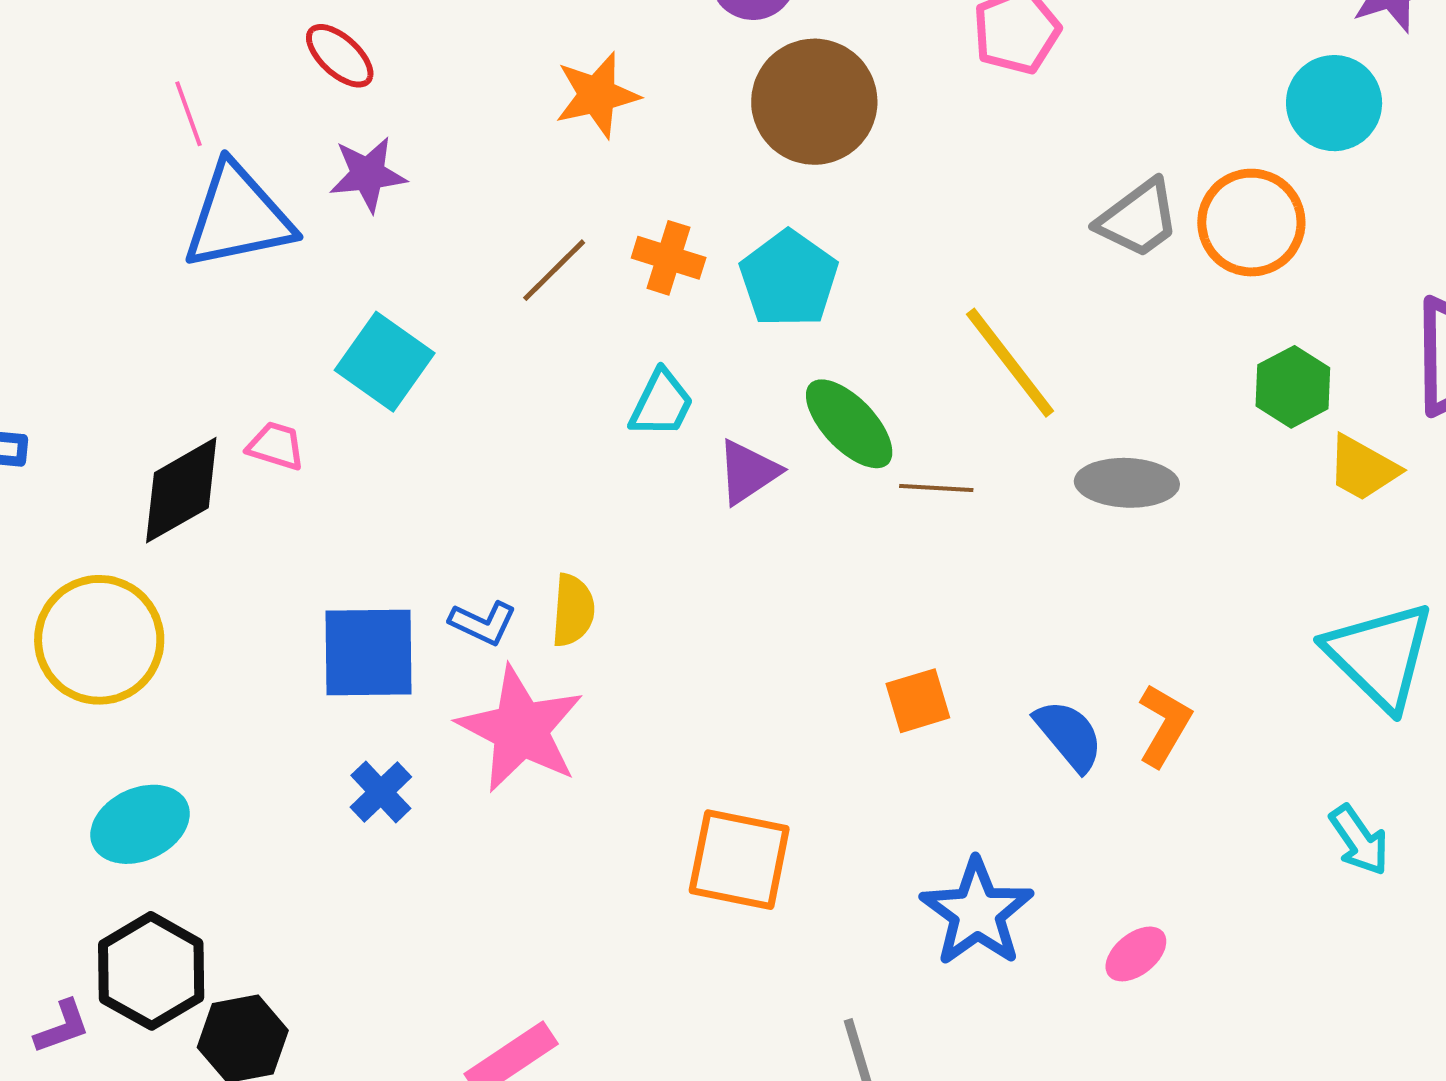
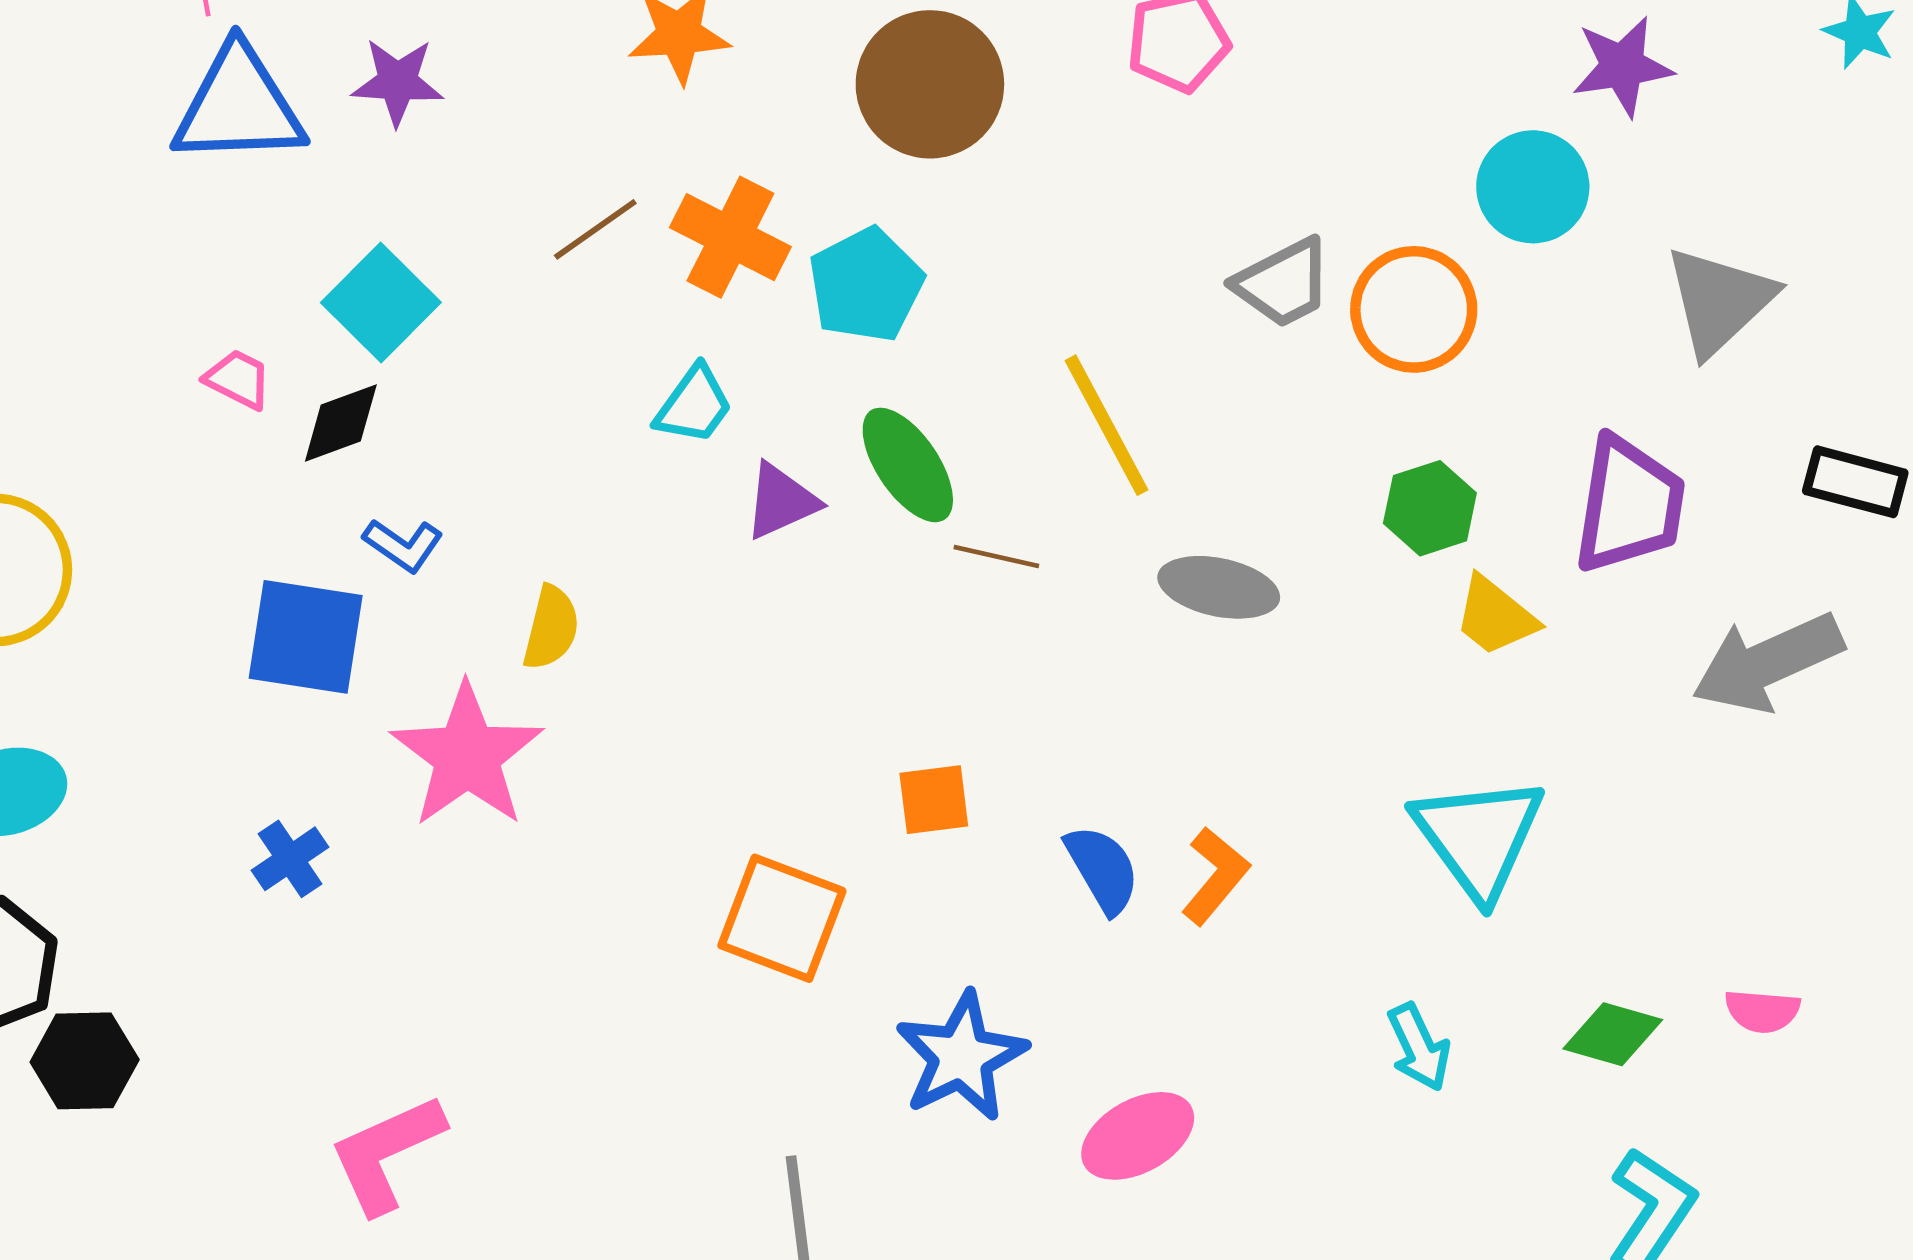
orange cross: (669, 258) -> (730, 237), size x1.4
black diamond: (181, 490) -> (341, 423), moved, size x0.7
blue L-shape: (483, 623) -> (403, 545), moved
blue cross: (381, 792) -> (290, 859), moved
orange square: (739, 860) -> (782, 918), moved
pink ellipse: (1136, 954) -> (1138, 1136), size x1.5

